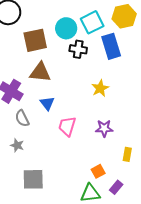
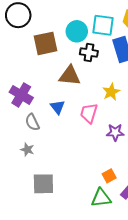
cyan square: (92, 22) -> (103, 25), turned 35
brown triangle: (40, 72) -> (70, 76), moved
pink trapezoid: (67, 126) -> (89, 113), moved

